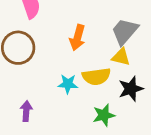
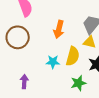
yellow semicircle: (96, 76) -> (73, 56), turned -66

